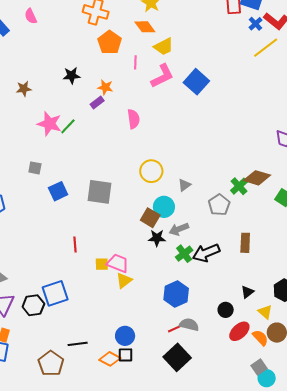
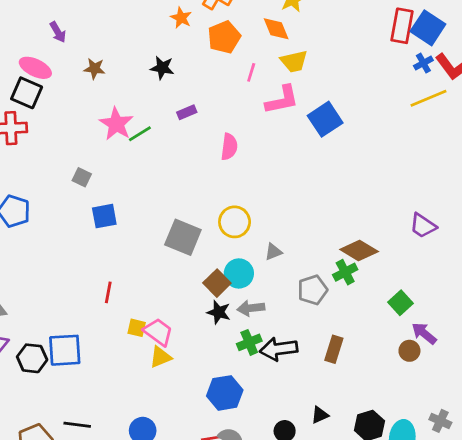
orange star: (105, 87) -> (181, 18), moved
brown diamond: (257, 178) -> (359, 250), moved
gray square: (100, 192) -> (183, 237), moved

